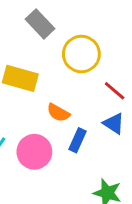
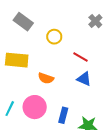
yellow circle: (81, 54) -> (54, 37), size x0.6
blue rectangle: (78, 140) -> (63, 115), moved

